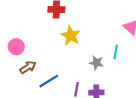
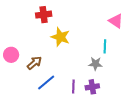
gray star: (96, 63) -> (95, 64), moved
brown arrow: (28, 67) -> (34, 63), moved

